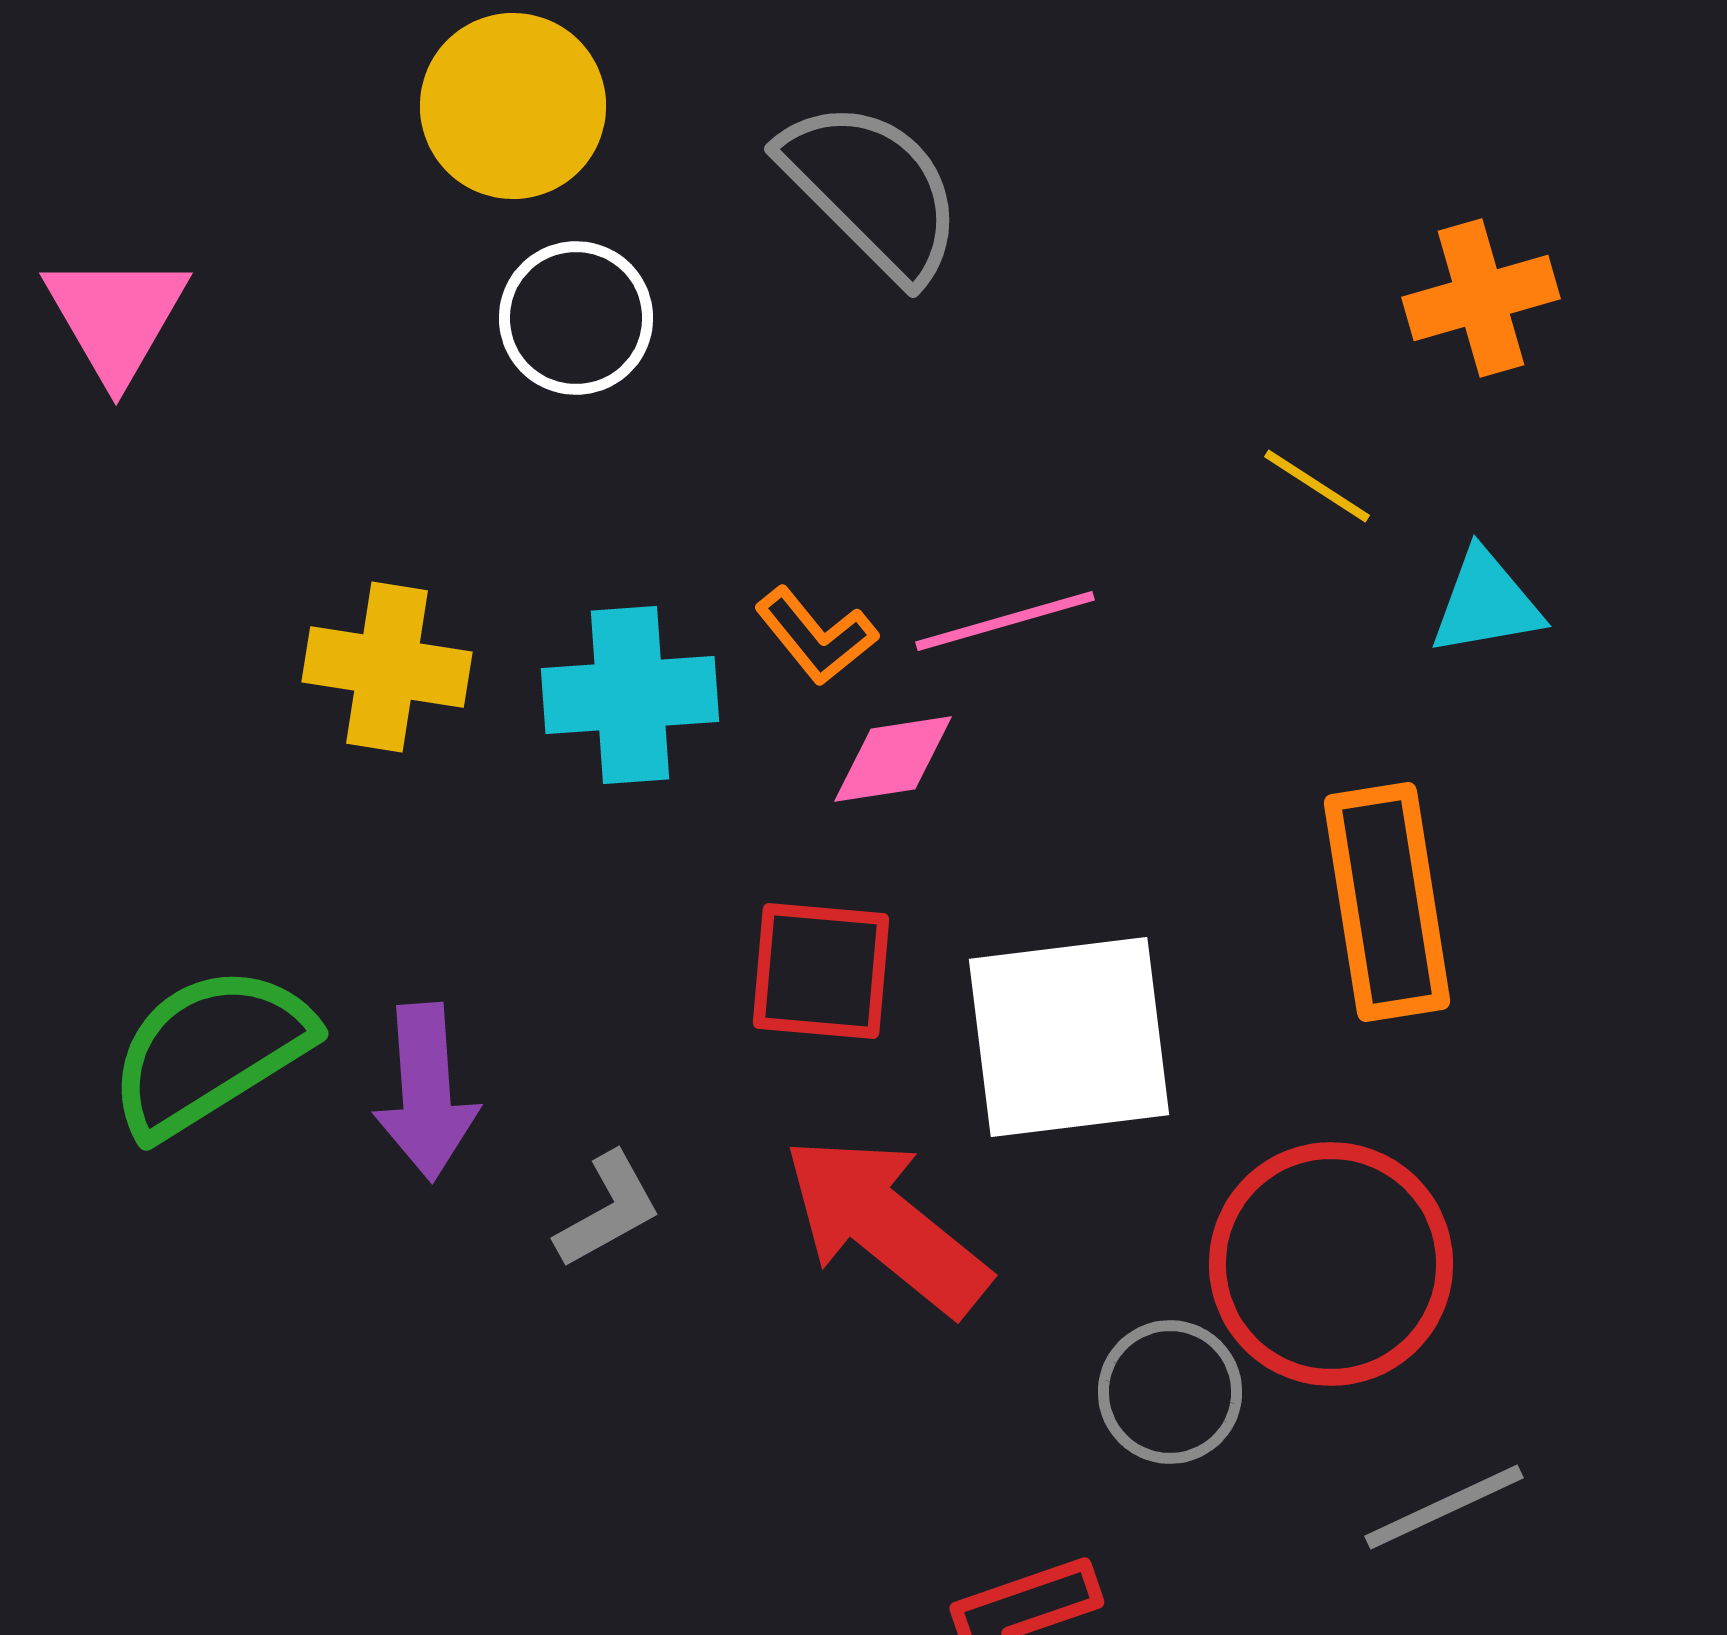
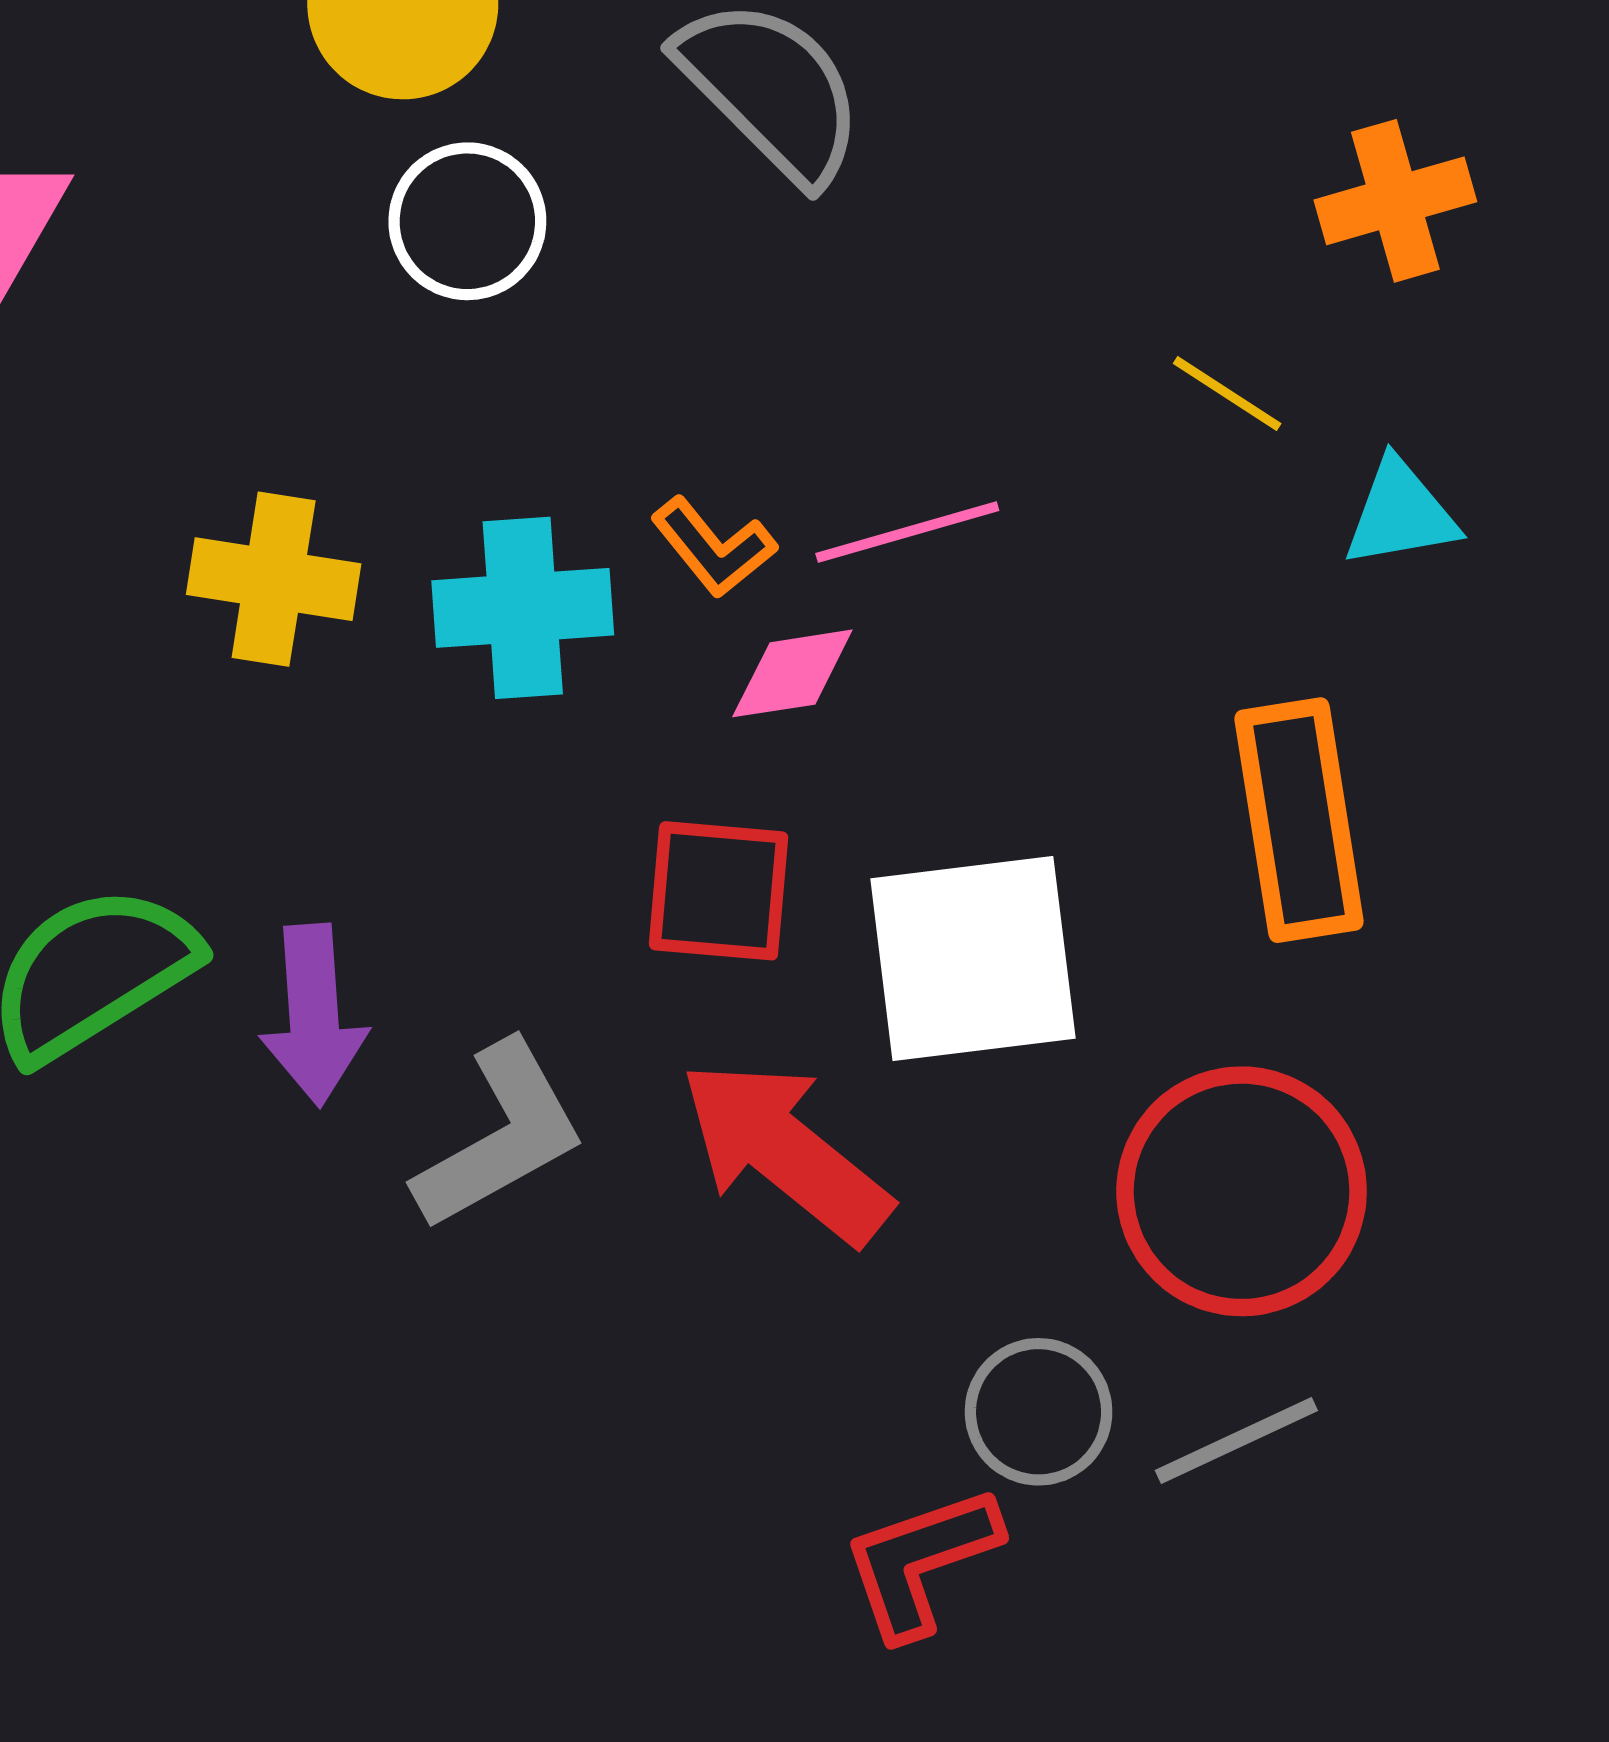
gray L-shape: (608, 1210) -> (500, 1136), size x1.6
gray circle: (1170, 1392) -> (1039, 1412), moved
gray line: (1444, 1507) -> (1236, 1440), moved

